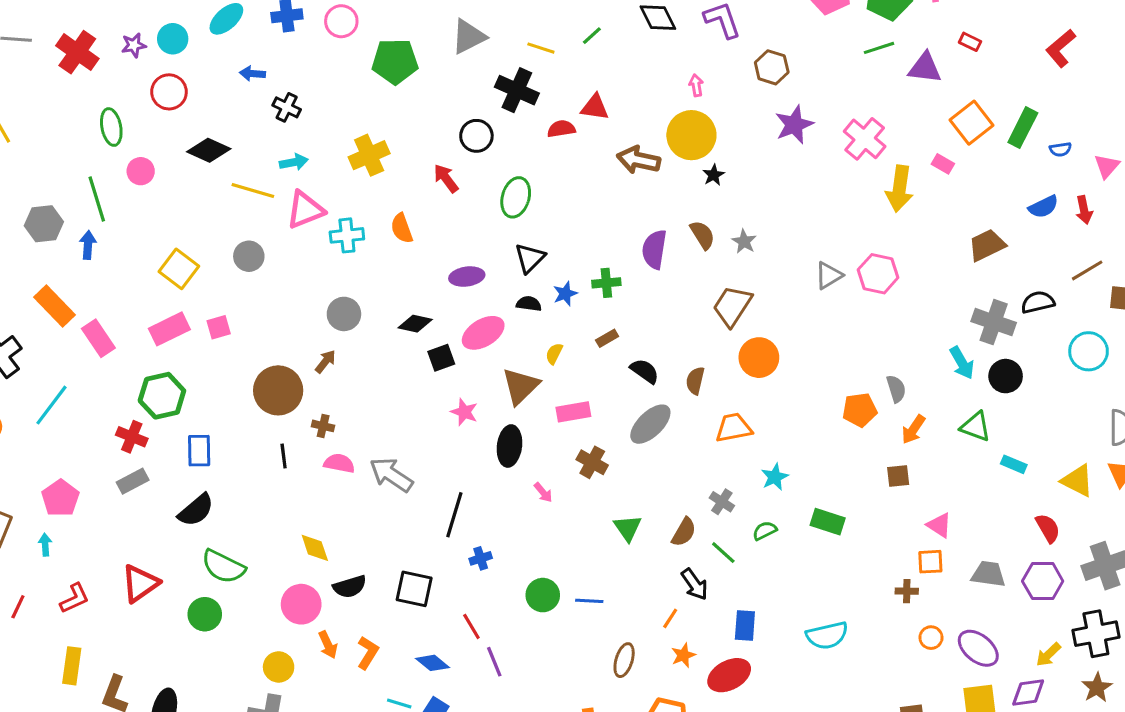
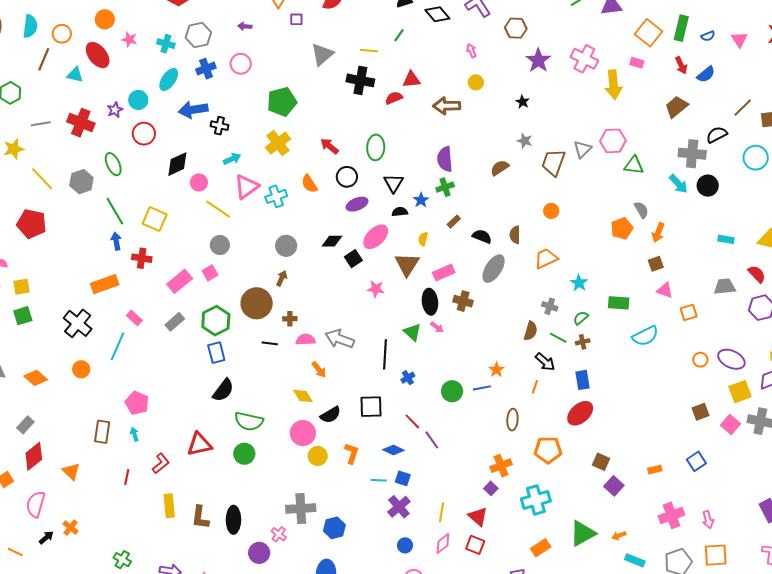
green pentagon: (395, 61) -> (282, 102), moved
blue arrow: (252, 74) -> (193, 110), size x1.8
yellow circle: (691, 135) -> (476, 82), size x0.5
black circle: (476, 136) -> (347, 177), moved
black diamond: (209, 150) -> (177, 164), turned -36
pink circle: (141, 171) -> (199, 182), moved
black star: (714, 175) -> (523, 102), moved
yellow line: (253, 191) -> (218, 209), moved, turned 32
red arrow: (1084, 210) -> (681, 65), moved
gray hexagon: (44, 224) -> (81, 182), moved
brown semicircle: (702, 235) -> (500, 168), moved, turned -78
purple semicircle: (654, 249) -> (445, 159), moved
gray circle: (249, 256) -> (220, 245), moved
yellow square: (179, 269) -> (155, 219), moved
orange rectangle: (54, 306) -> (105, 284), turned -52
brown trapezoid: (732, 306) -> (553, 163), moved
pink rectangle: (98, 338) -> (134, 318), moved, size x0.7
orange circle: (759, 358) -> (551, 211), size x0.6
green hexagon: (162, 396) -> (216, 321), moved
green triangle: (975, 427) -> (634, 165), moved
red cross: (132, 437) -> (142, 258), moved
black ellipse: (509, 446) -> (430, 302), moved
black line: (284, 456) -> (270, 343), turned -63
gray rectangle: (133, 481) -> (175, 322), moved
pink triangle: (939, 525) -> (665, 290), moved
green triangle: (628, 528) -> (412, 332), moved
gray trapezoid: (988, 574) -> (725, 287), moved
red triangle: (140, 583) -> (199, 444), turned 36
brown cross: (907, 591) -> (583, 342), moved
cyan semicircle: (827, 635) -> (645, 336), moved
orange arrow: (328, 645) -> (319, 370), moved
orange star: (683, 655) -> (496, 370), moved
yellow circle: (279, 667) -> (318, 456), moved

